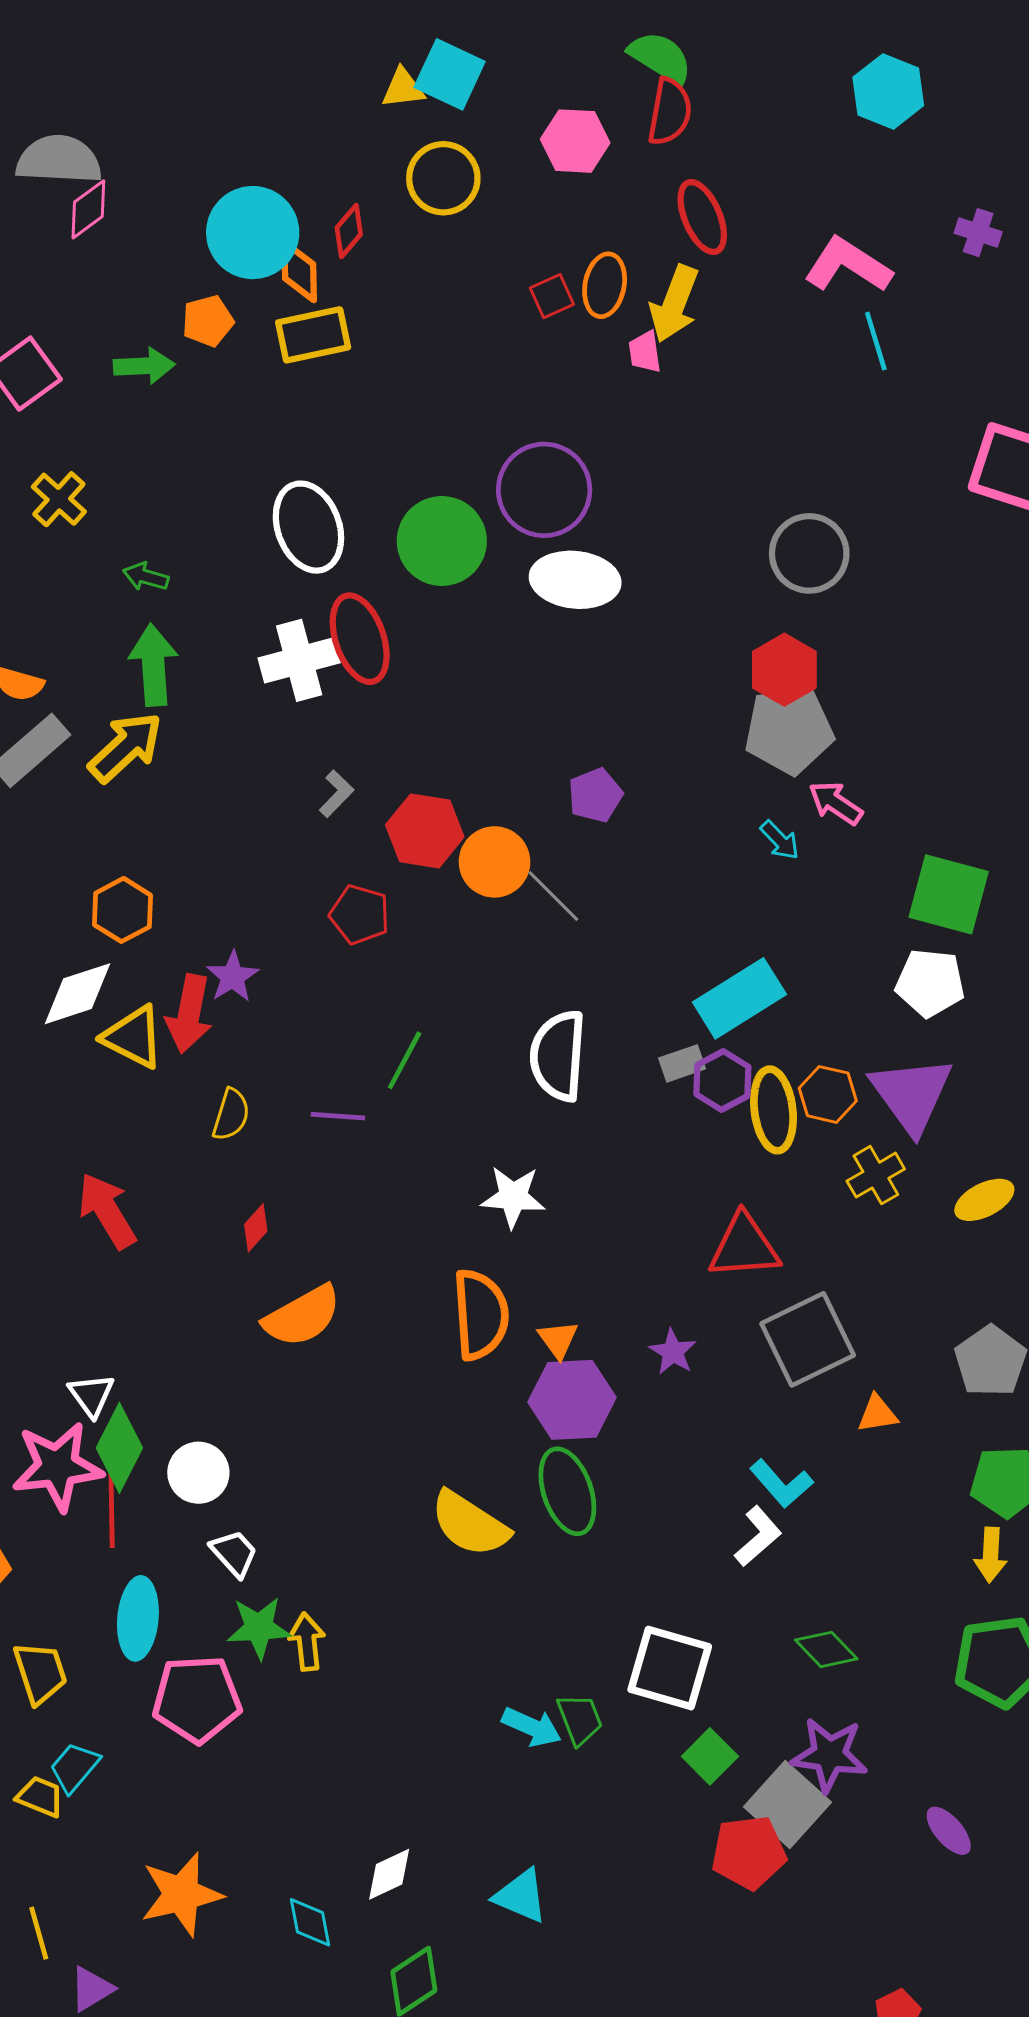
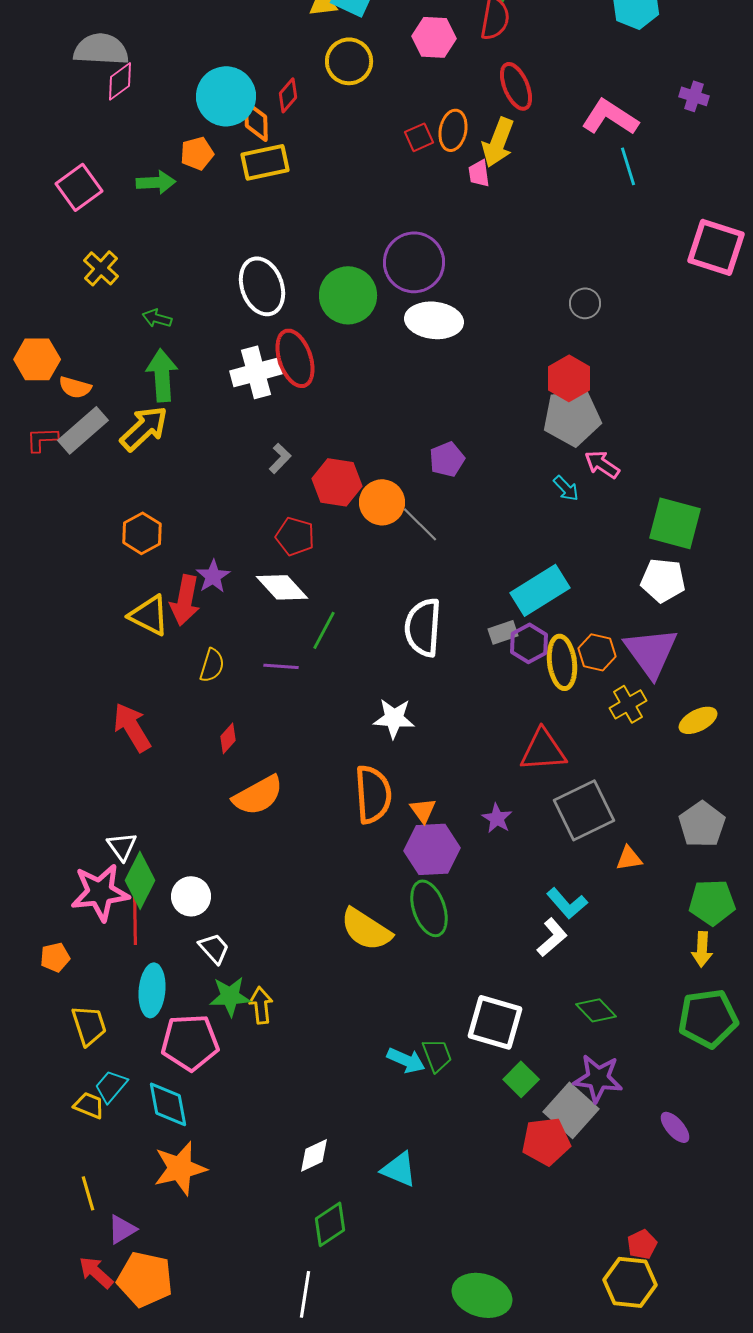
gray circle: (809, 553) -> (585, 303), size x0.6
white diamond: (77, 994) -> (282, 587), moved, turned 66
cyan diamond: (310, 1922) -> (168, 1104), moved, size x1.4

